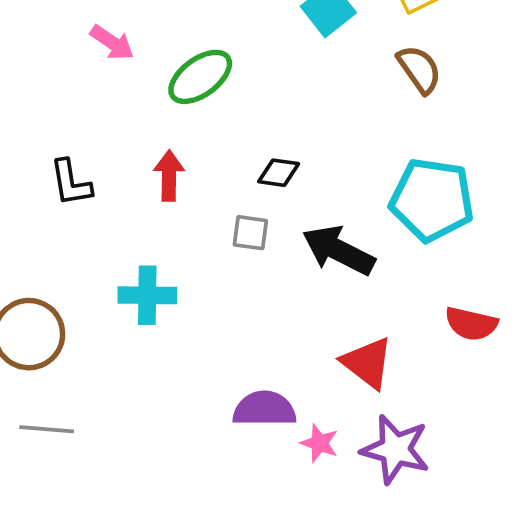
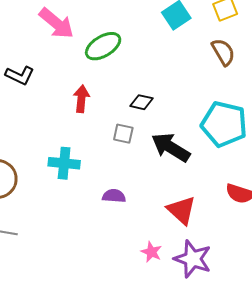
pink arrow: (112, 43) -> (56, 23), size x1.5
black L-shape: (71, 183) -> (20, 75), moved, turned -60
purple semicircle: (264, 409) -> (114, 196), moved, size x0.7

